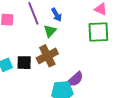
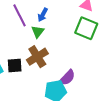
blue arrow: (56, 15) -> (43, 15), turned 64
green square: (98, 32) -> (86, 28), turned 30

